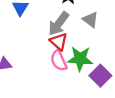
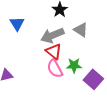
gray arrow: (59, 24) -> (52, 35), turned 35
green star: (80, 59) -> (74, 65), size x0.7

